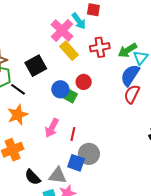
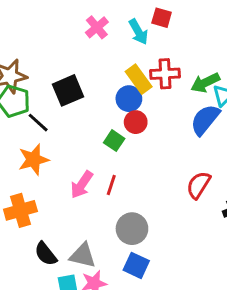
pink cross: (62, 30) -> (97, 27), moved, size x0.7
yellow rectangle: (69, 51) -> (139, 79), moved
blue circle: (60, 89) -> (129, 99), moved
red semicircle: (132, 94) -> (198, 185), moved
red line: (73, 134) -> (111, 185), moved
blue square: (76, 163) -> (136, 265), moved

